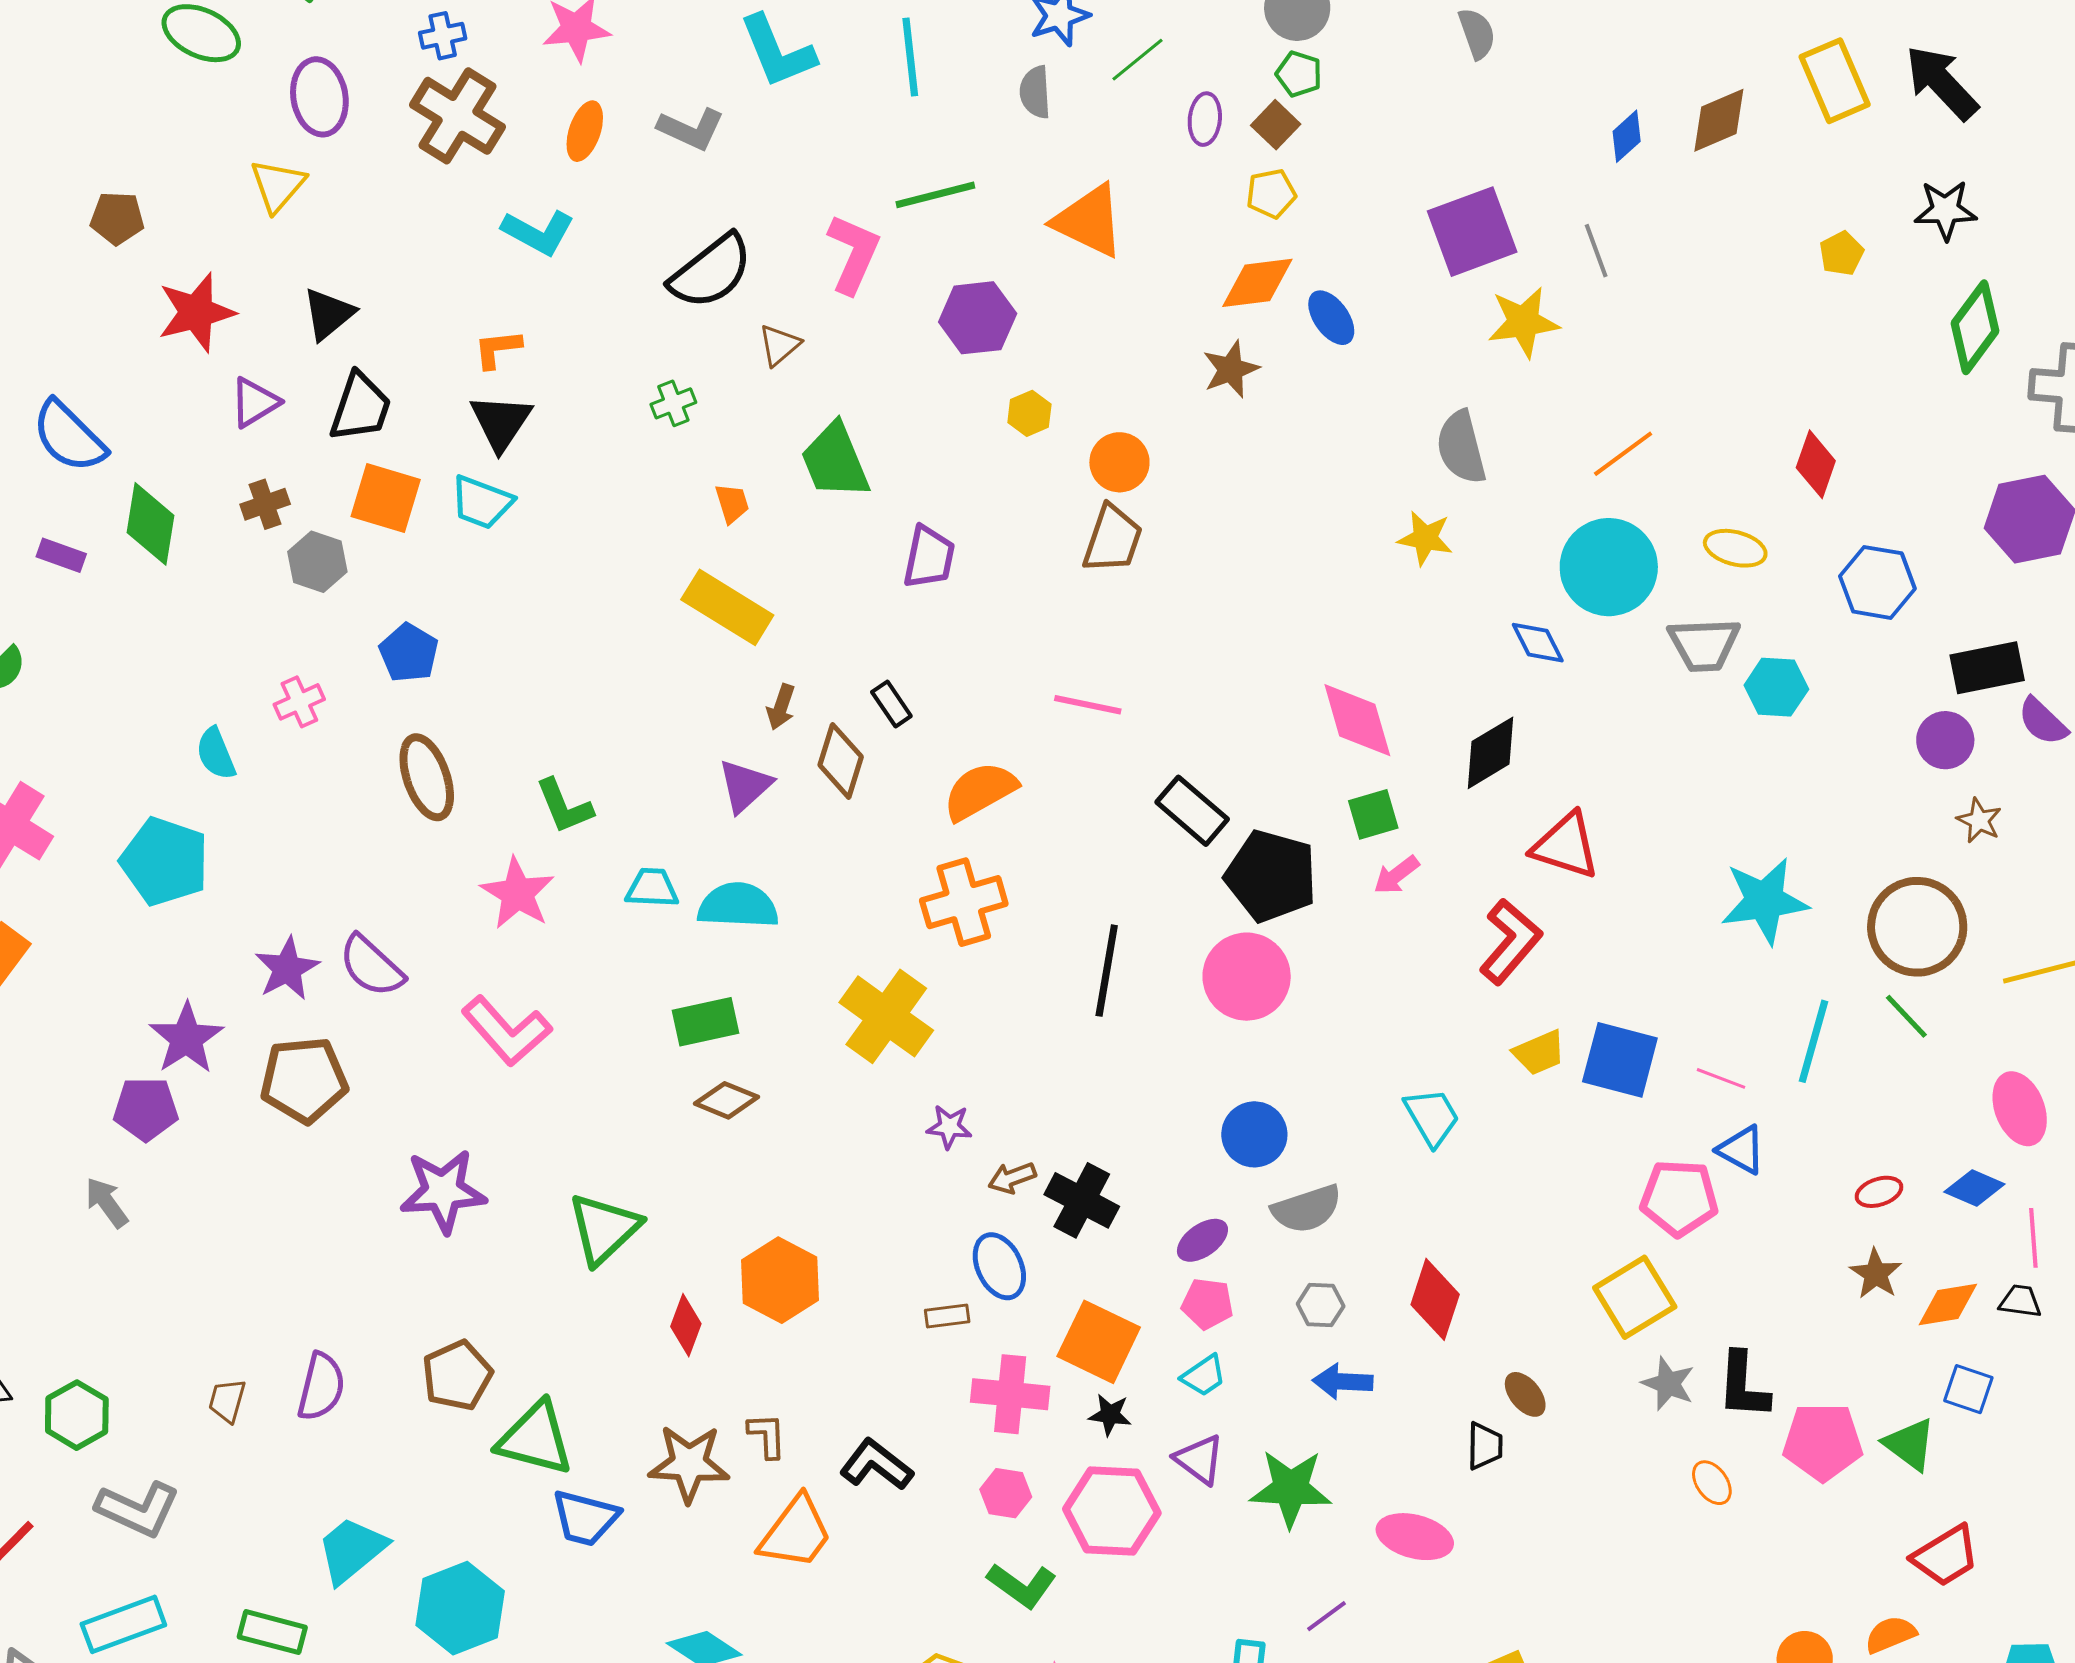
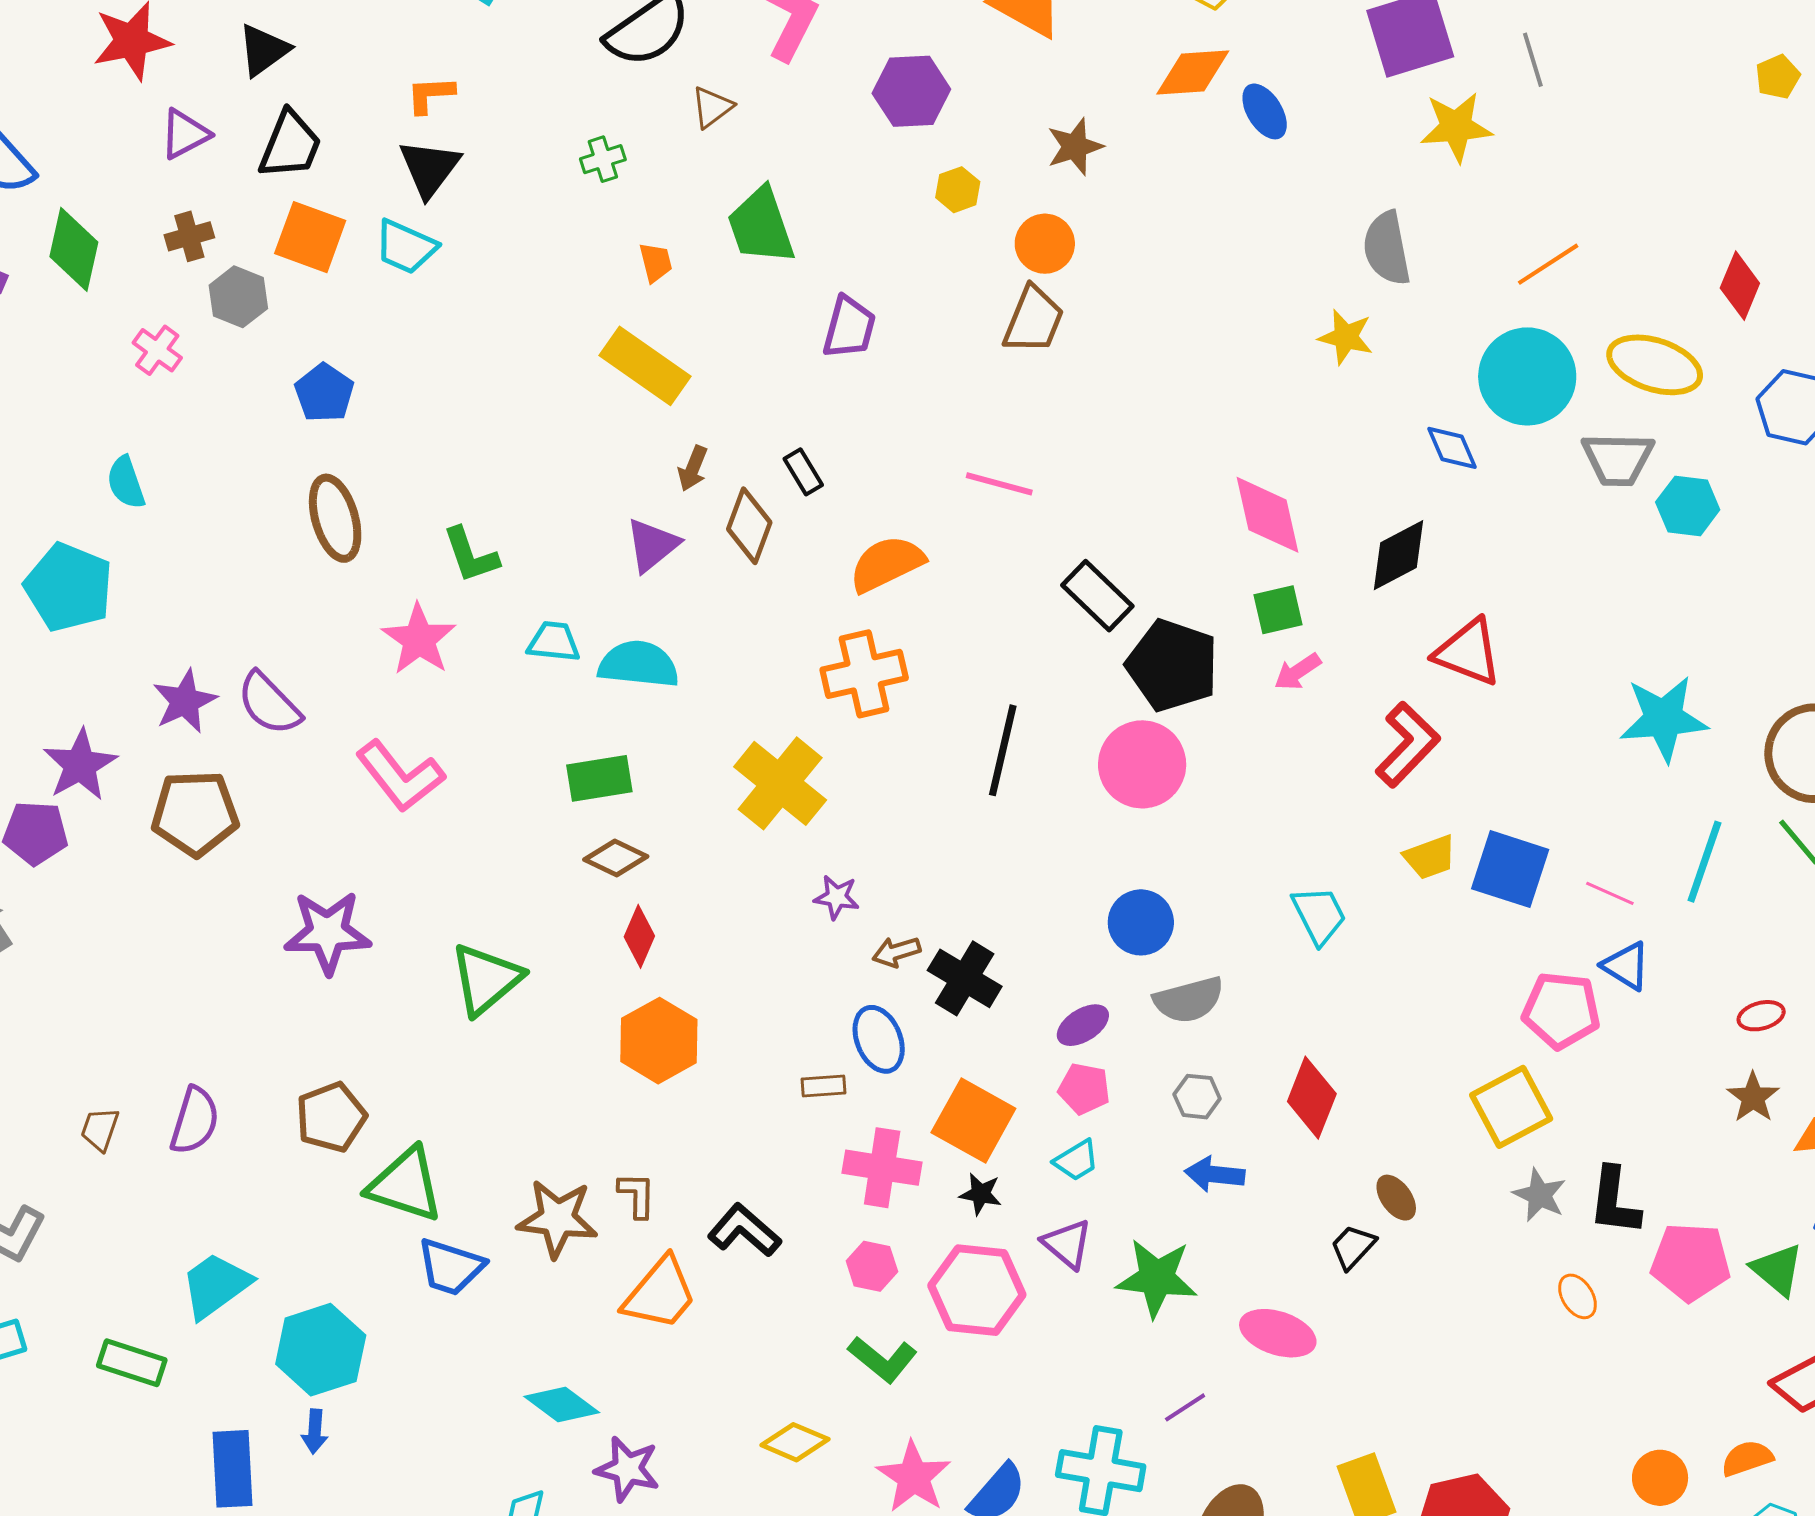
brown star: (1231, 369) -> (1075, 147), moved
yellow ellipse: (1735, 548) -> (1655, 365), size x1.5
pink cross: (299, 702) -> (157, 350), moved, turned -33
red diamond: (686, 1325) -> (639, 936), moved
black trapezoid: (1485, 1446) -> (1353, 1247), turned -141

